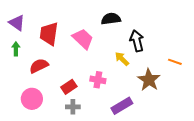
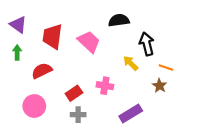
orange line: (175, 62) -> (166, 67), moved
brown star: (149, 80) -> (160, 86), size x0.6

